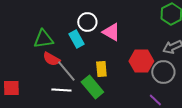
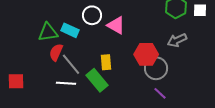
cyan rectangle: (76, 39) -> (70, 30), moved, turned -36
red semicircle: (51, 59) -> (56, 52), turned 84
gray circle: (163, 72) -> (156, 68), moved

